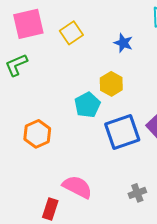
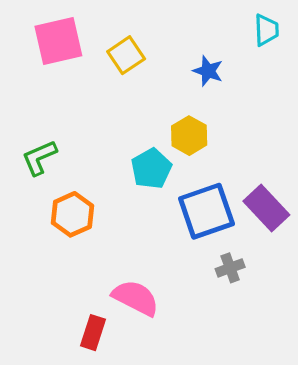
green L-shape: (16, 65) -> (39, 158), moved
gray cross: (137, 193) -> (230, 268), moved

